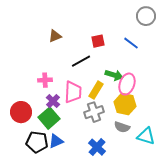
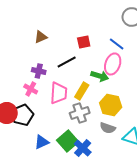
pink cross: (45, 80) -> (31, 89), moved, turned 32
pink ellipse: (127, 84) -> (113, 64), moved
purple cross: (53, 101) -> (39, 71), moved, turned -32
green square: (49, 118) -> (68, 141), moved
black pentagon: (37, 142) -> (23, 115), moved, turned -30

